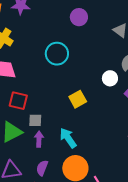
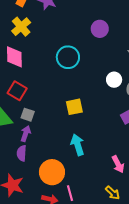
white circle: (110, 78) -> (114, 80), moved
cyan arrow: (68, 138) -> (78, 145), moved
purple semicircle: (42, 168) -> (22, 153), moved, turned -35

